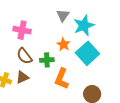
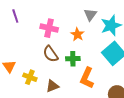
orange star: (64, 44) -> (77, 34), moved
brown triangle: (22, 77) -> (52, 86), moved

